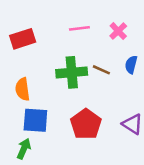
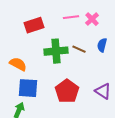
pink line: (79, 28) -> (71, 17), moved
red rectangle: (23, 39) -> (34, 25), moved
orange semicircle: (23, 89) -> (18, 64), turned 126

